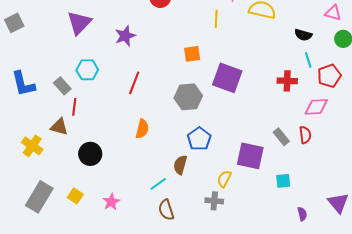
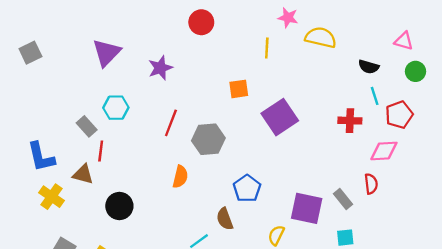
purple square: (227, 78) -> (280, 117), turned 36
blue L-shape: (23, 84) -> (41, 157), moved
gray hexagon: (188, 97) -> (208, 139), moved
gray rectangle: (281, 137) -> (343, 199), moved
brown semicircle: (180, 165) -> (225, 219), turned -36

